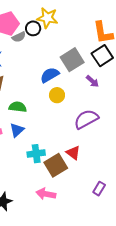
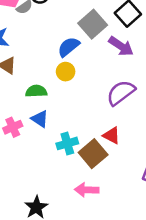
purple arrow: (92, 81) -> (121, 46), size x1.5
yellow circle: (57, 95) -> (66, 72), moved
blue triangle: (17, 130) -> (40, 119), turned -35

